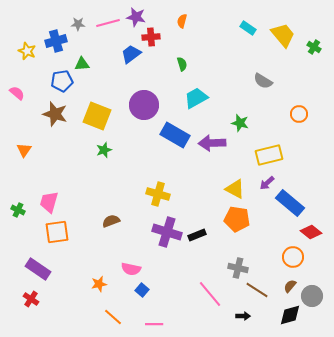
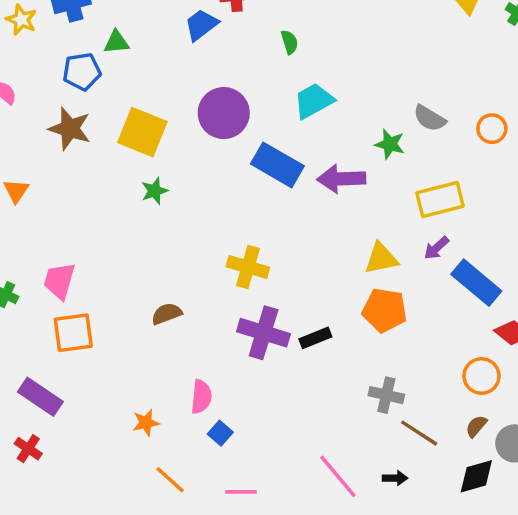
gray semicircle: (263, 81) -> (430, 118), moved
yellow triangle: (235, 189) -> (381, 258), turned -40
pink semicircle: (131, 269) -> (201, 397), turned -96
pink line: (210, 294) -> (338, 476), moved

